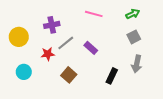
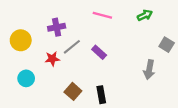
gray square: (134, 37) -> (167, 45), moved, turned -32
brown square: (69, 75) -> (73, 91), moved
black rectangle: (112, 76) -> (101, 95), moved, turned -35

